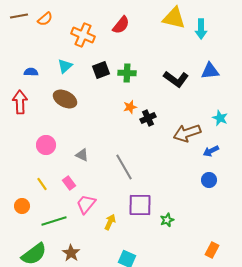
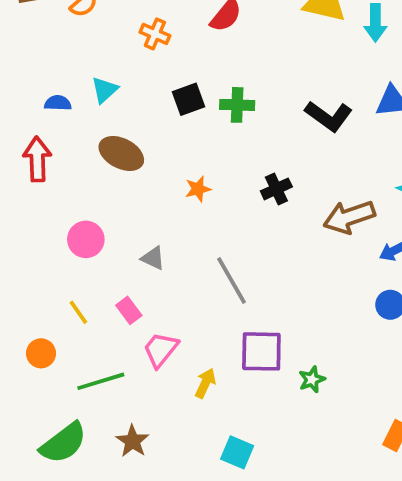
orange cross: (83, 35) -> (155, 34), size x0.7
cyan triangle: (65, 66) -> (105, 90), moved
orange star: (130, 107) -> (198, 189), moved

